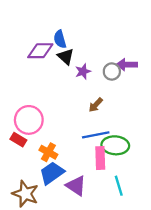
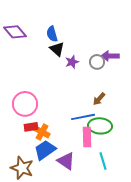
purple diamond: (40, 51) -> (15, 32), moved, turned 50
brown arrow: (96, 105) -> (99, 99), moved
red rectangle: (18, 140) -> (31, 127), moved, turned -40

